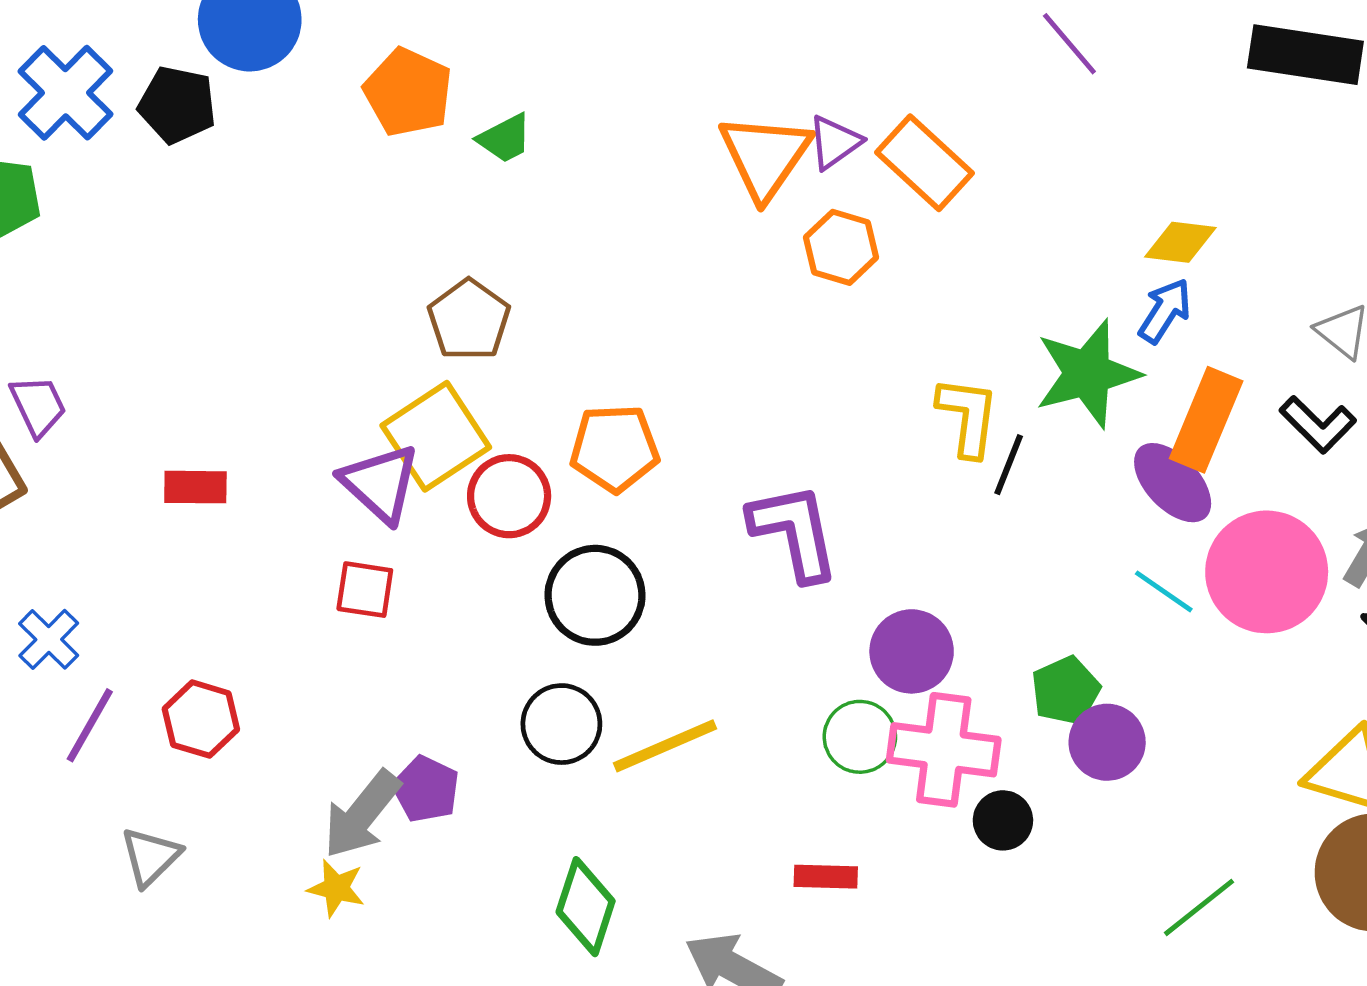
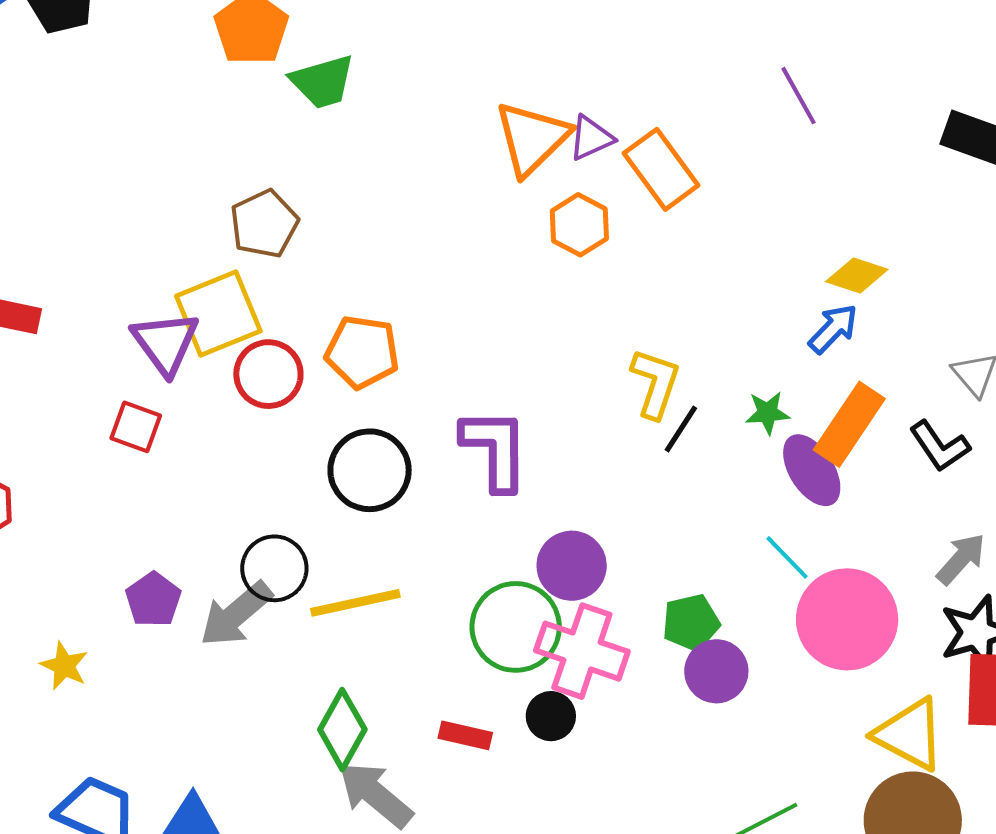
green trapezoid: (505, 138) -> (323, 82), size x1.4
green star: (1087, 374) -> (768, 413), moved, size x0.5
pink circle: (1267, 572) -> (847, 619), moved
black circle: (595, 595) -> (370, 470), moved
green circle: (860, 737) -> (516, 627), size x1.5
gray arrow: (362, 814) -> (236, 614), moved
black circle: (1003, 820) -> (551, 716), moved
green diamond: (586, 907) -> (342, 730), moved

